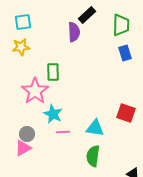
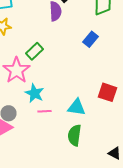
blue rectangle: (125, 53) -> (90, 39), moved, turned 56
green rectangle: (53, 72) -> (34, 51), turned 48

